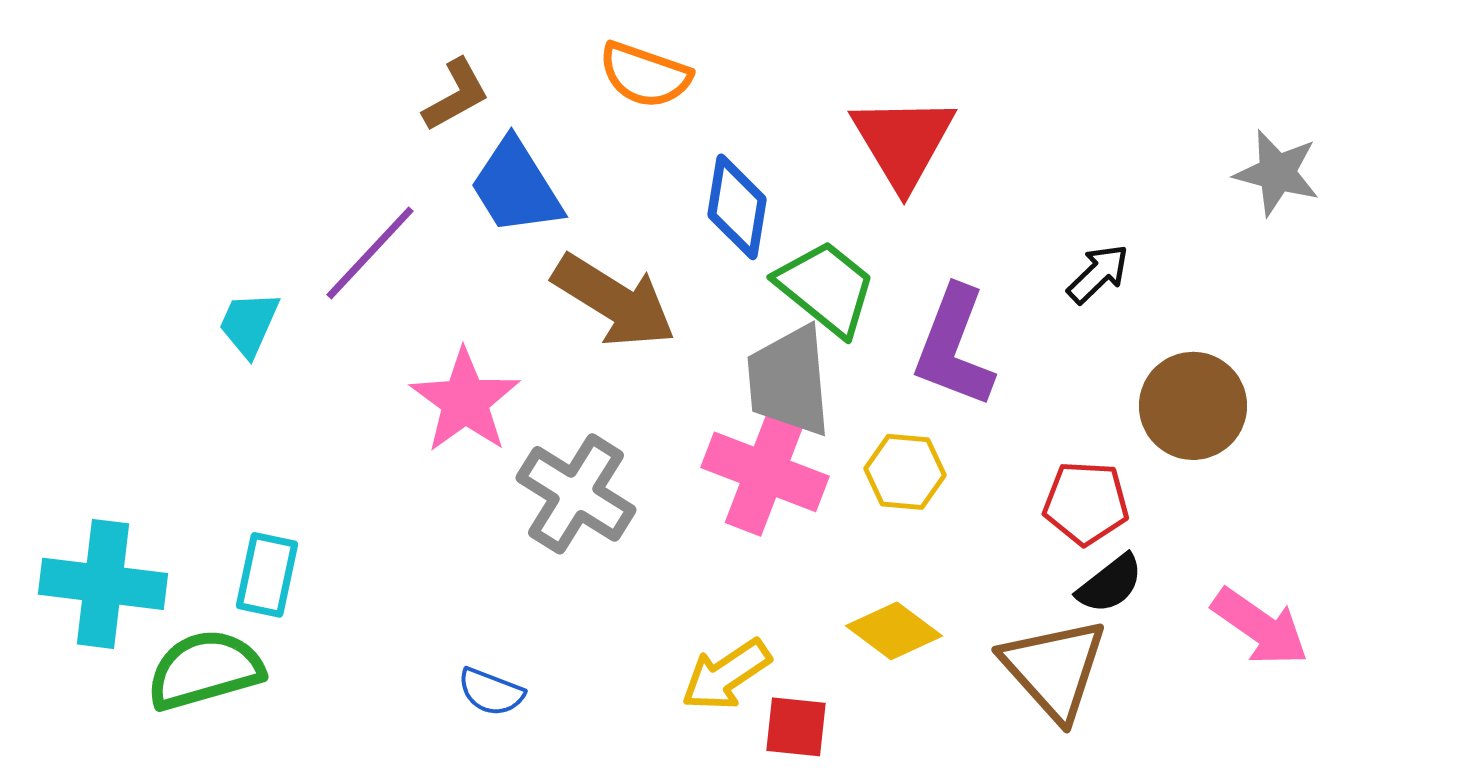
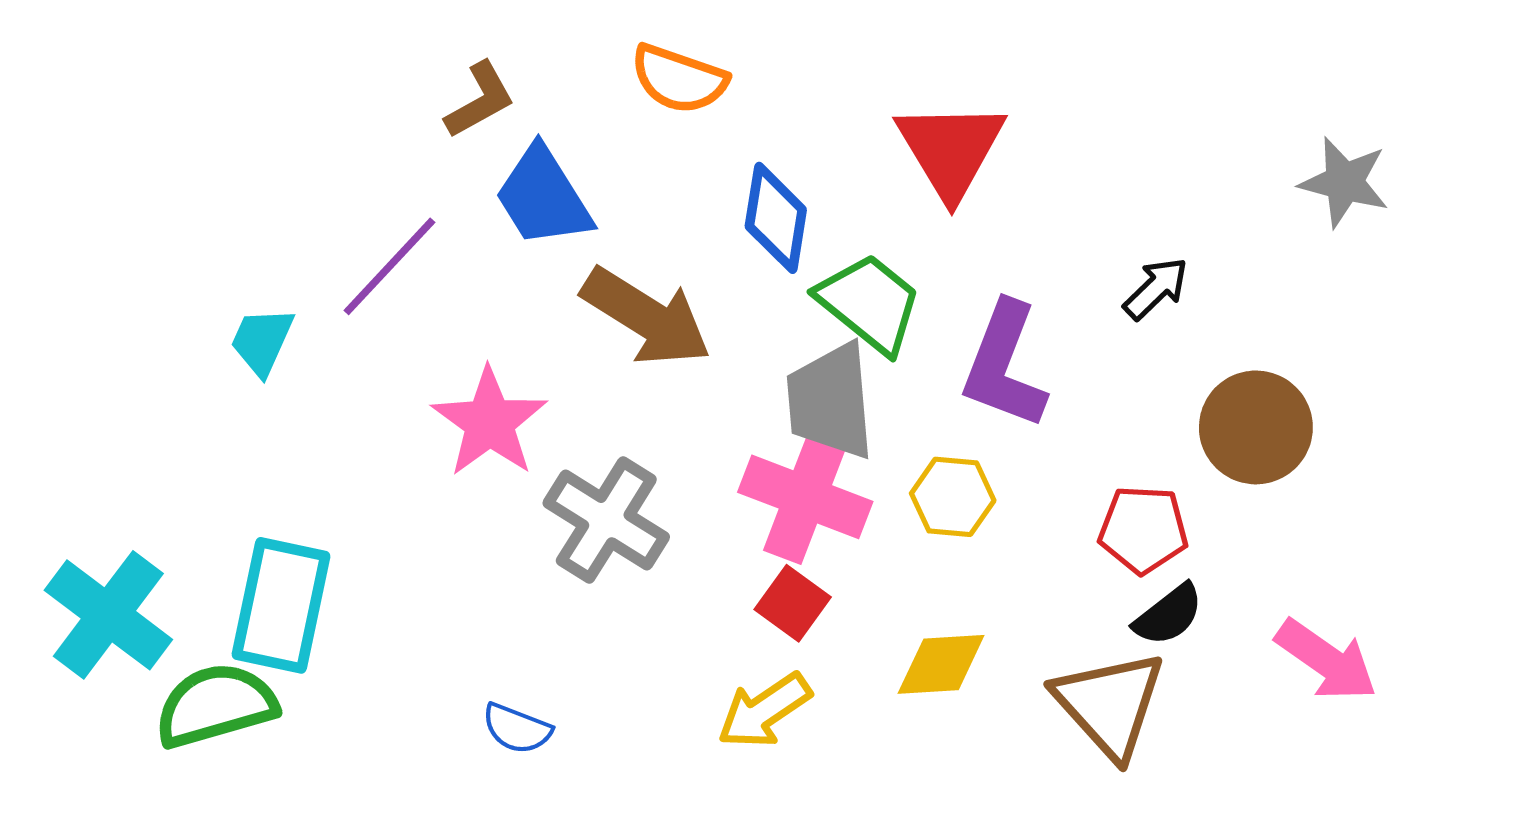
cyan rectangle: (267, 575) -> (281, 605), size x1.5
cyan cross: (103, 584) -> (108, 615), turned 30
yellow diamond: (894, 631) -> (941, 664), turned -40
red square: (796, 727) -> (793, 603), moved, turned 30

